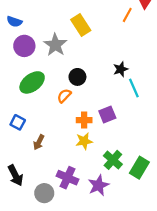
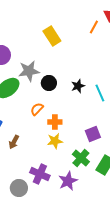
gray star: (55, 45) -> (29, 71), moved, turned 30
black star: (121, 69) -> (78, 86), moved
orange semicircle: (64, 96) -> (37, 109), moved
purple square: (107, 115) -> (93, 134), moved

